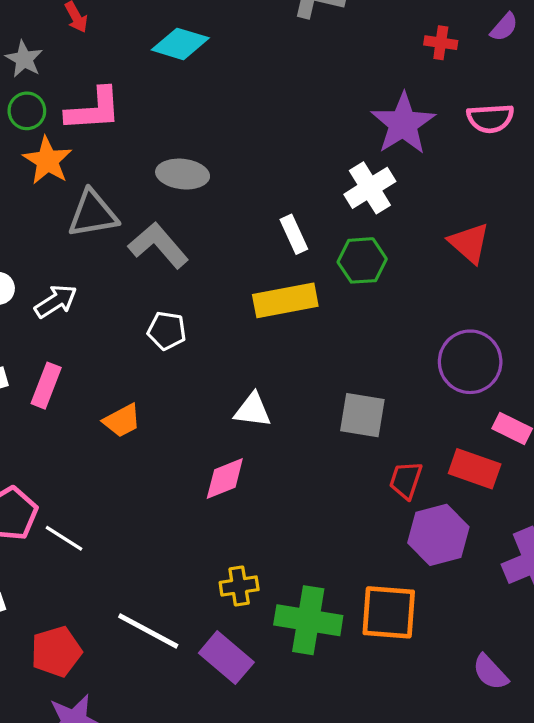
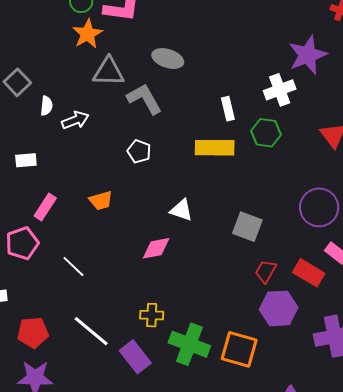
pink rectangle: (46, 386) -> (45, 207), moved
white line: (64, 538) -> (73, 267), moved

